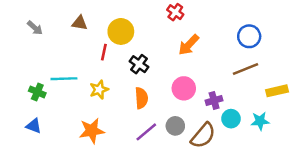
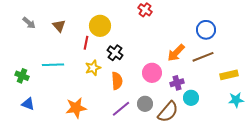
brown triangle: (80, 23) -> (59, 26), moved, turned 40
orange arrow: (189, 45) -> (176, 53), moved
yellow star: (99, 90) -> (93, 68), moved
green cross: (37, 92) -> (22, 76), moved
cyan star: (260, 121) -> (236, 100), moved

